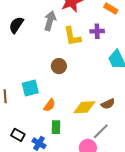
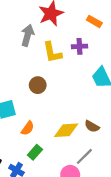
brown semicircle: (108, 104) -> (92, 126), turned 56
green rectangle: (56, 127) -> (35, 152), turned 40

